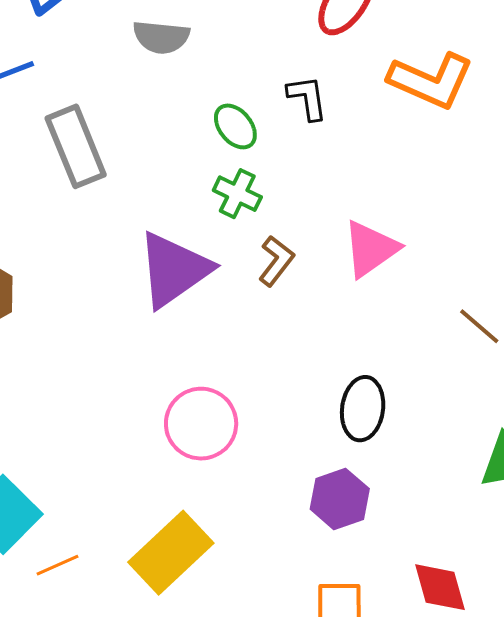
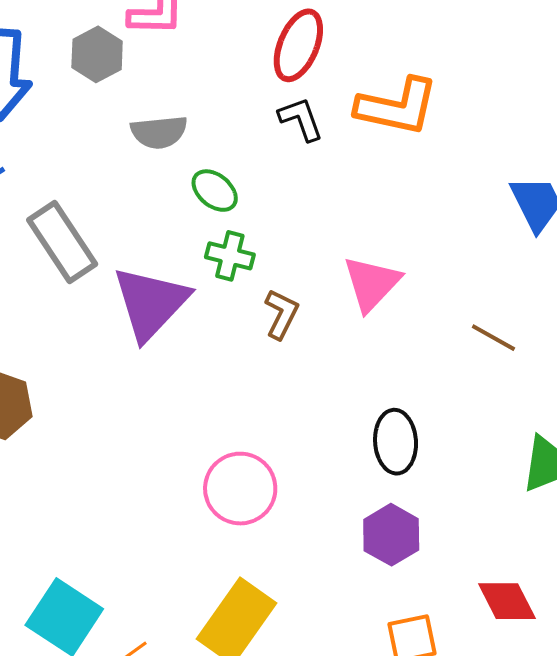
gray semicircle: (161, 37) -> (159, 132), moved
black L-shape: (307, 98) -> (301, 119), moved
purple triangle: (174, 270) -> (151, 303), moved

